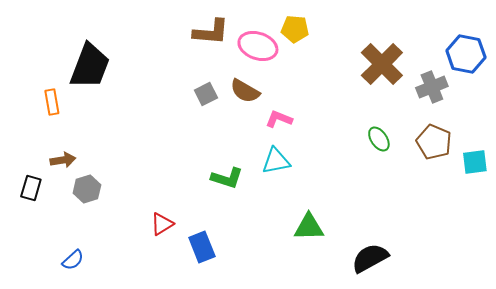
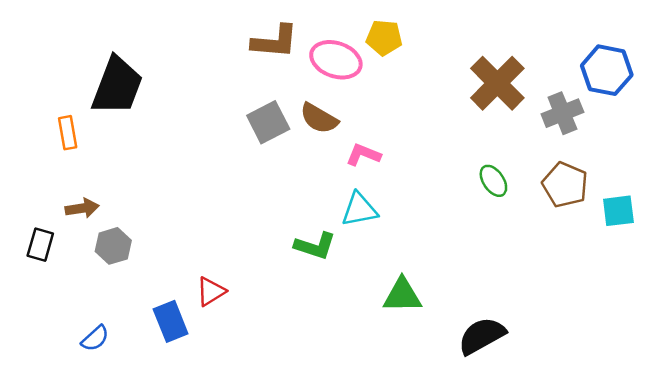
gray square: (206, 94) -> (268, 122), size x1.4
green L-shape: (227, 178) -> (315, 246), moved
blue rectangle: (202, 247) -> (171, 321), moved

